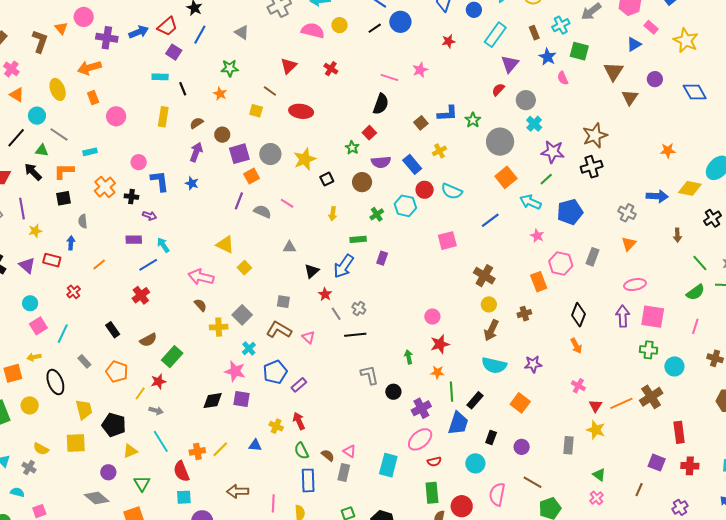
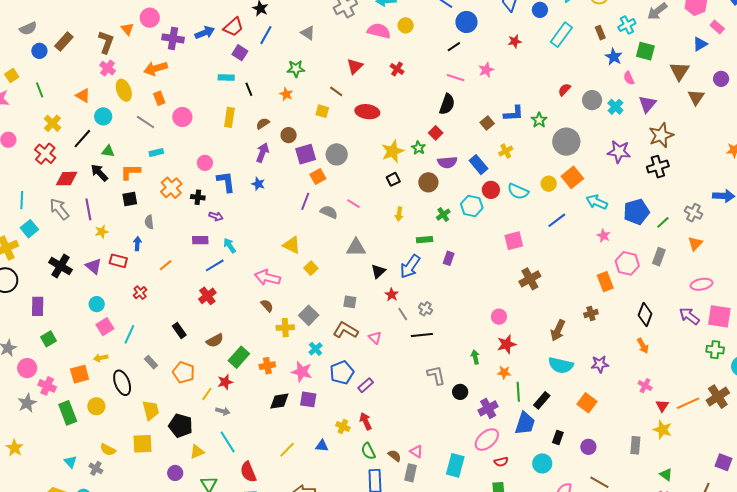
black line: (375, 28) -> (454, 47), moved
purple triangle: (510, 64) -> (647, 104), moved
pink cross: (11, 69) -> (108, 68), moved
cyan cross: (534, 124) -> (615, 107), moved
gray line: (59, 134) -> (146, 122), moved
yellow star: (305, 159) -> (393, 151), moved
green line: (546, 179) -> (663, 222), moved
gray triangle: (289, 247) -> (356, 248), size x1.5
brown cross: (484, 276) -> (530, 279), moved, turned 30
yellow circle: (489, 304) -> (549, 184), moved
purple arrow: (623, 316) -> (689, 316), turned -50
orange cross: (197, 451) -> (267, 366), moved

